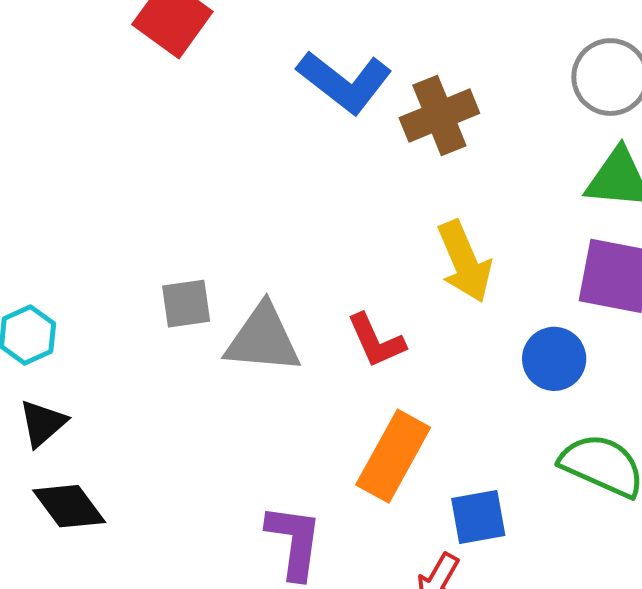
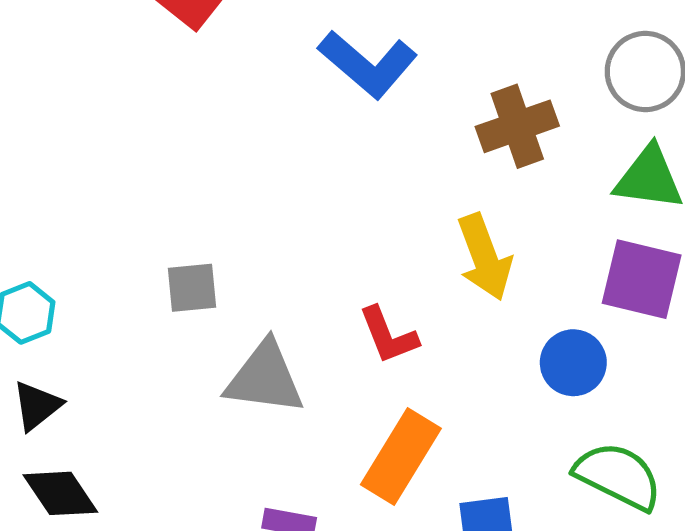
brown cross: (439, 115) -> (517, 126), moved
gray triangle: (263, 339) -> (265, 378), moved

